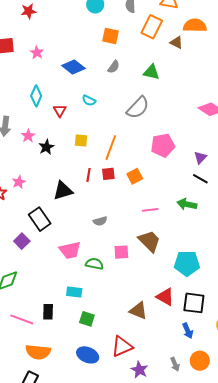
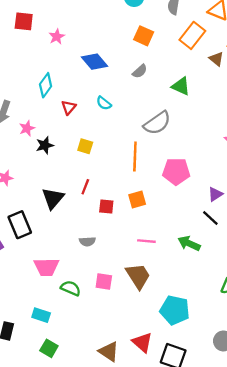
orange line: (111, 148) -> (135, 156), moved, turned -30
red square: (108, 174) -> (106, 206), moved
black triangle: (63, 191) -> (53, 198), turned -45

